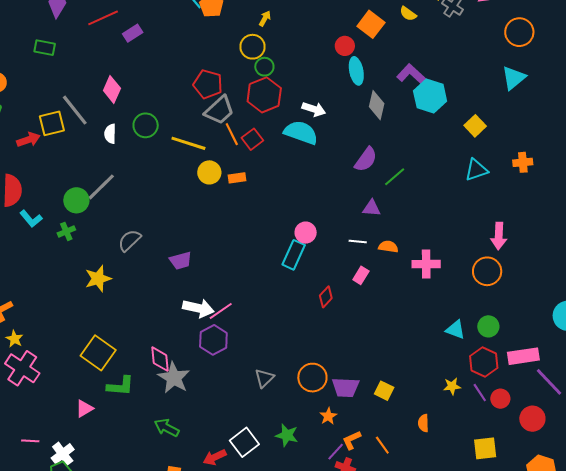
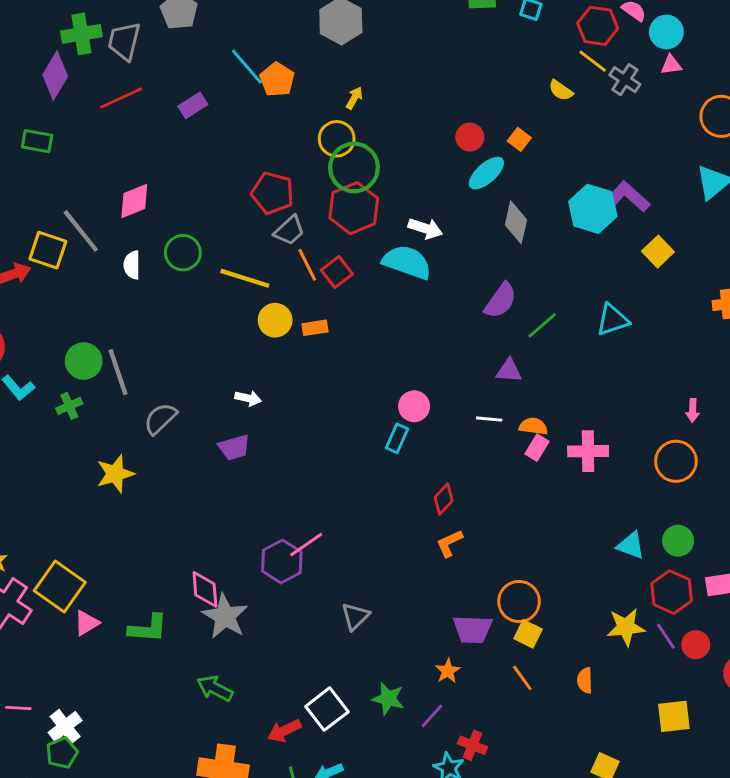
orange square: (371, 24) -> (519, 139), moved, size x0.6
purple rectangle: (133, 33) -> (193, 105), moved
green circle: (264, 67) -> (354, 167), size x1.8
cyan ellipse: (356, 71) -> (486, 173), turned 60
purple L-shape: (412, 75) -> (628, 197), moved
pink diamond: (112, 89) -> (134, 201), turned 44
gray trapezoid: (219, 110) -> (289, 230), size x0.7
yellow square: (52, 123) -> (48, 250), turned 32
cyan triangle: (476, 170) -> (613, 320), moved
gray line: (101, 187) -> (118, 372), moved, turned -64
pink arrow: (499, 236) -> (693, 410), size x0.6
cyan rectangle: (294, 255) -> (397, 438), size x0.7
pink rectangle: (361, 275) -> (537, 448), moved
white arrow: (198, 308) -> (248, 398), moved, size x0.6
pink line: (221, 311) -> (306, 545), moved
yellow square: (98, 353) -> (60, 586), moved
orange circle: (312, 378) -> (519, 602), moved
yellow star: (452, 386) -> (626, 627), size x1.5
pink triangle: (84, 409) -> (87, 623), moved
orange L-shape: (352, 440) -> (449, 543), moved
orange line: (382, 445) -> (522, 678), moved
purple line: (336, 452) -> (432, 716), moved

